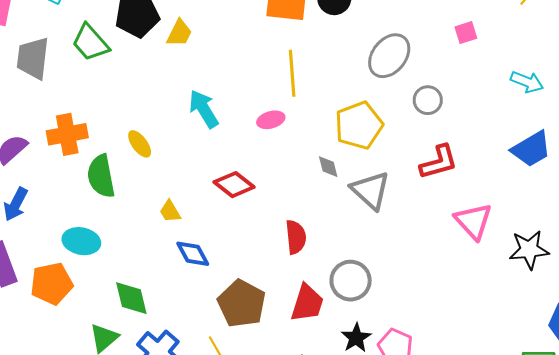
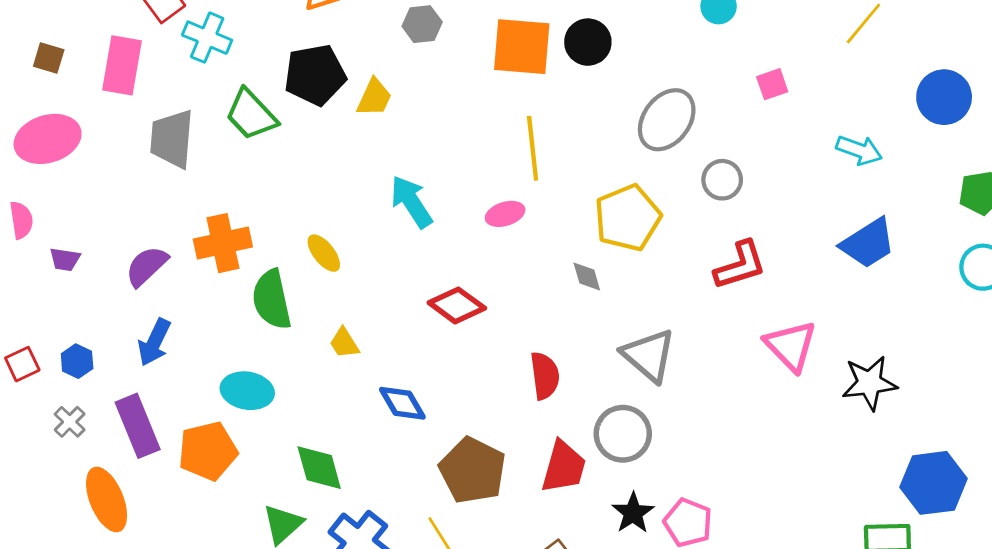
gray triangle: (370, 190) -> (649, 355), moved
yellow trapezoid: (170, 211) -> (344, 343), moved

